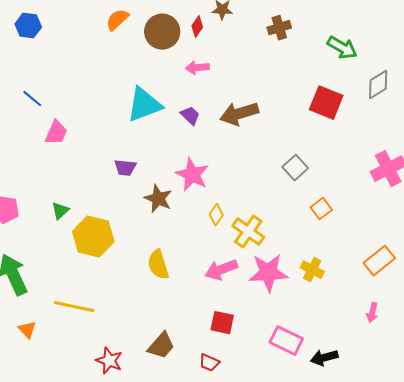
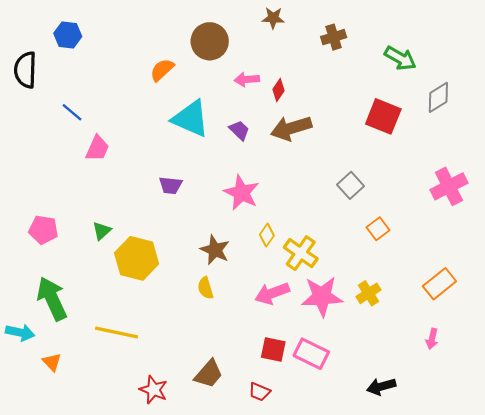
orange semicircle: (117, 20) -> (162, 70), moved
red diamond: (197, 27) -> (278, 90), moved
cyan triangle: (144, 105) -> (191, 119), turned 45
brown star: (158, 199) -> (215, 250), moved
yellow semicircle: (158, 265) -> (205, 288), size x0.7
yellow cross: (312, 270) -> (368, 293), turned 30
orange triangle: (27, 330) -> (52, 362), moved
pink rectangle: (286, 341) -> (311, 354), moved

